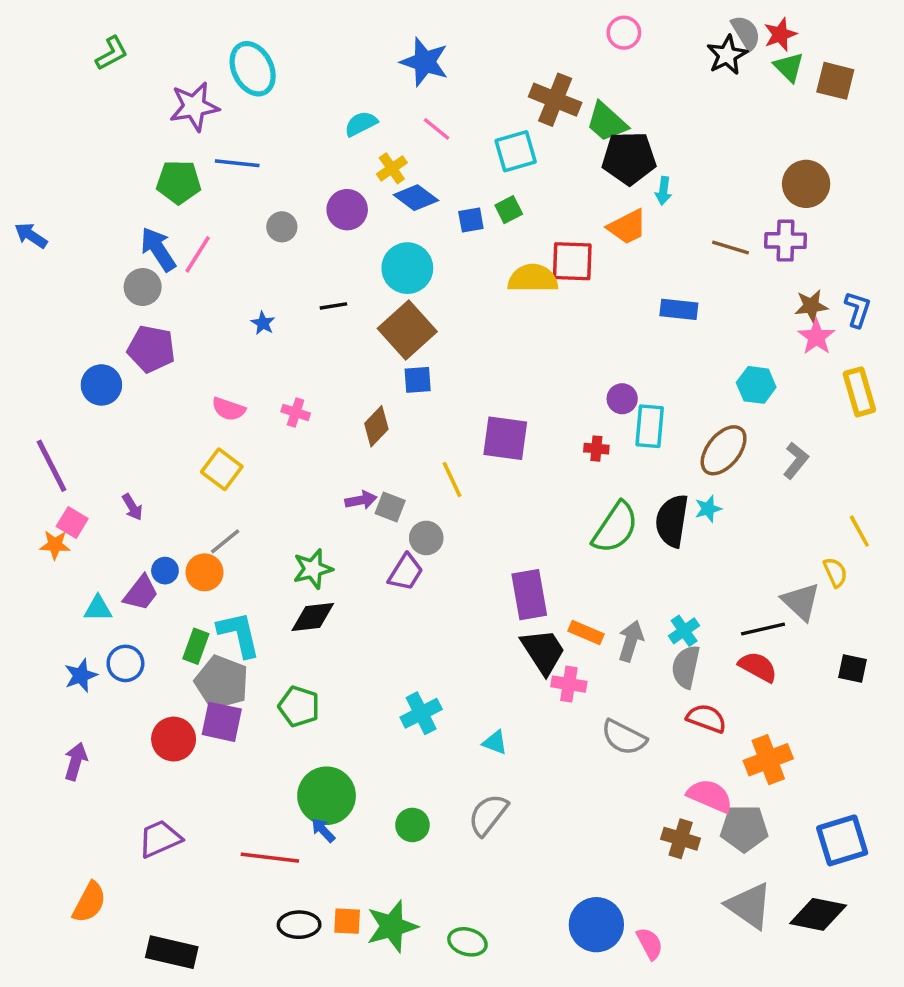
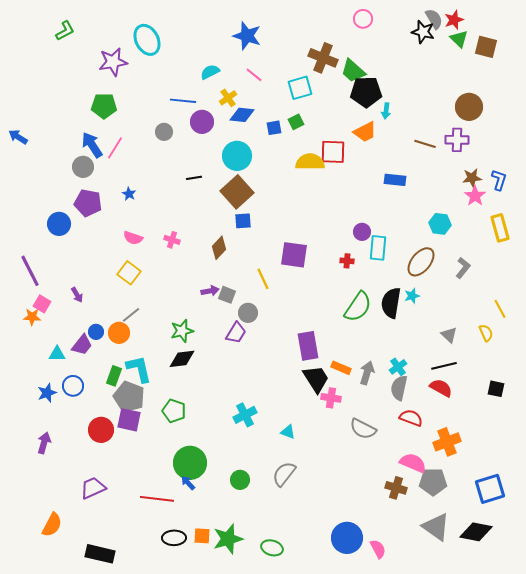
black star: (727, 55) -> (423, 32), turned -30
blue line: (237, 163) -> (183, 101), moved
blue diamond: (416, 198) -> (242, 115), turned -30
blue star: (263, 323) -> (129, 194), moved
gray triangle: (801, 602) -> (449, 335), moved, size x0.7

